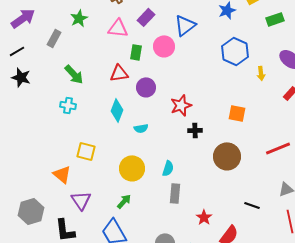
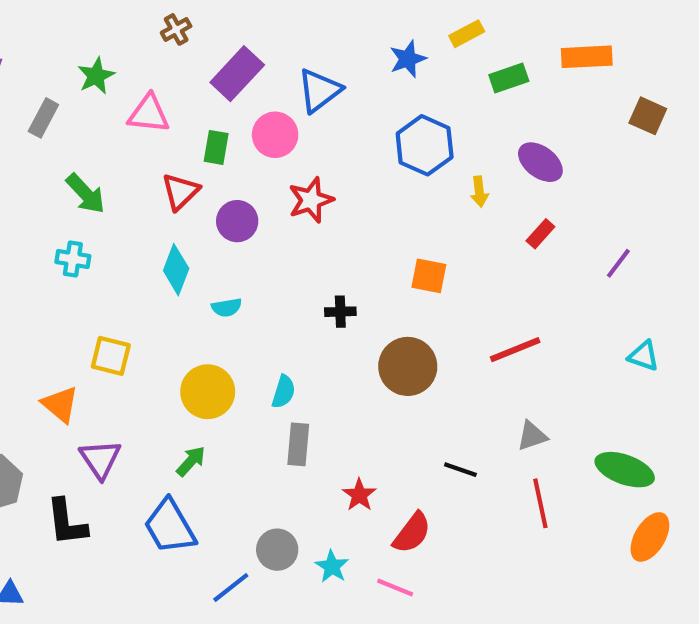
purple rectangle: (146, 17) -> (237, 74), size x1.4
pink triangle: (118, 28) -> (149, 114), moved
red triangle: (119, 73) -> (180, 192), turned -36
red star: (181, 105) -> (311, 200), moved

